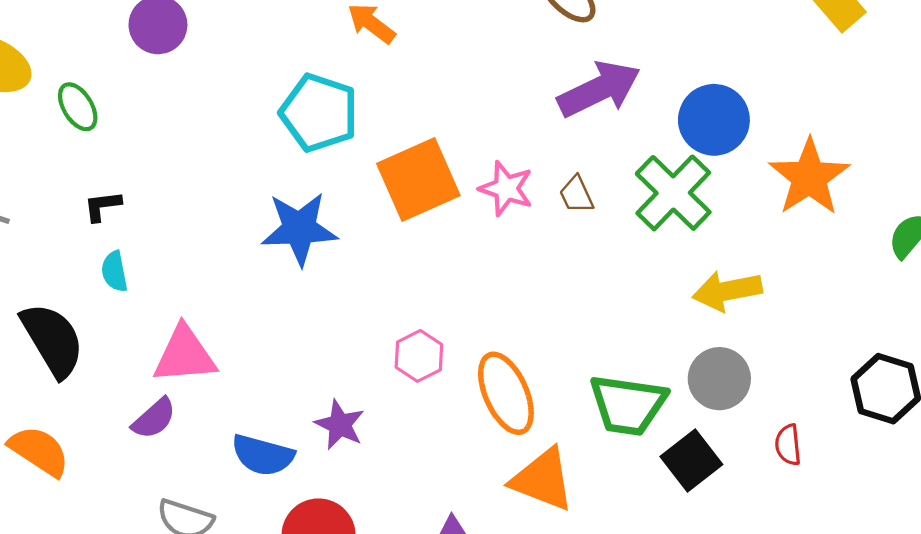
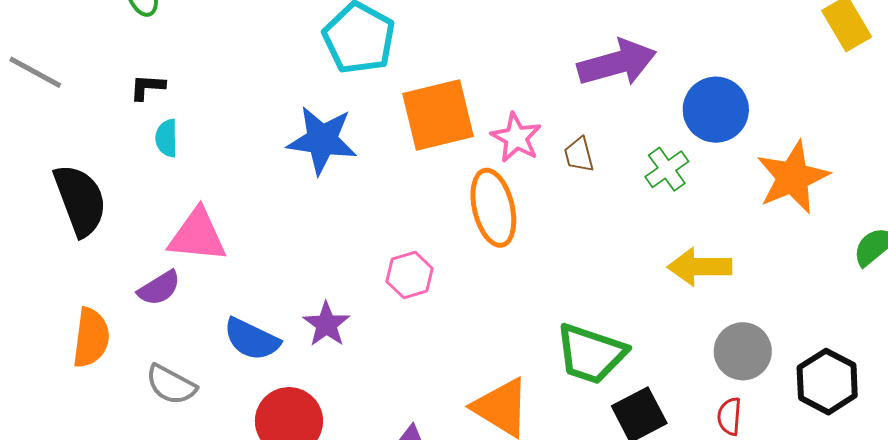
green cross: (673, 193) -> (667, 169), size x0.6
cyan semicircle: (114, 271) -> (167, 138), moved
gray circle: (719, 379) -> (743, 351), moved
orange ellipse: (506, 393) -> (493, 208), moved
orange semicircle: (39, 451) -> (91, 338), moved, turned 54

